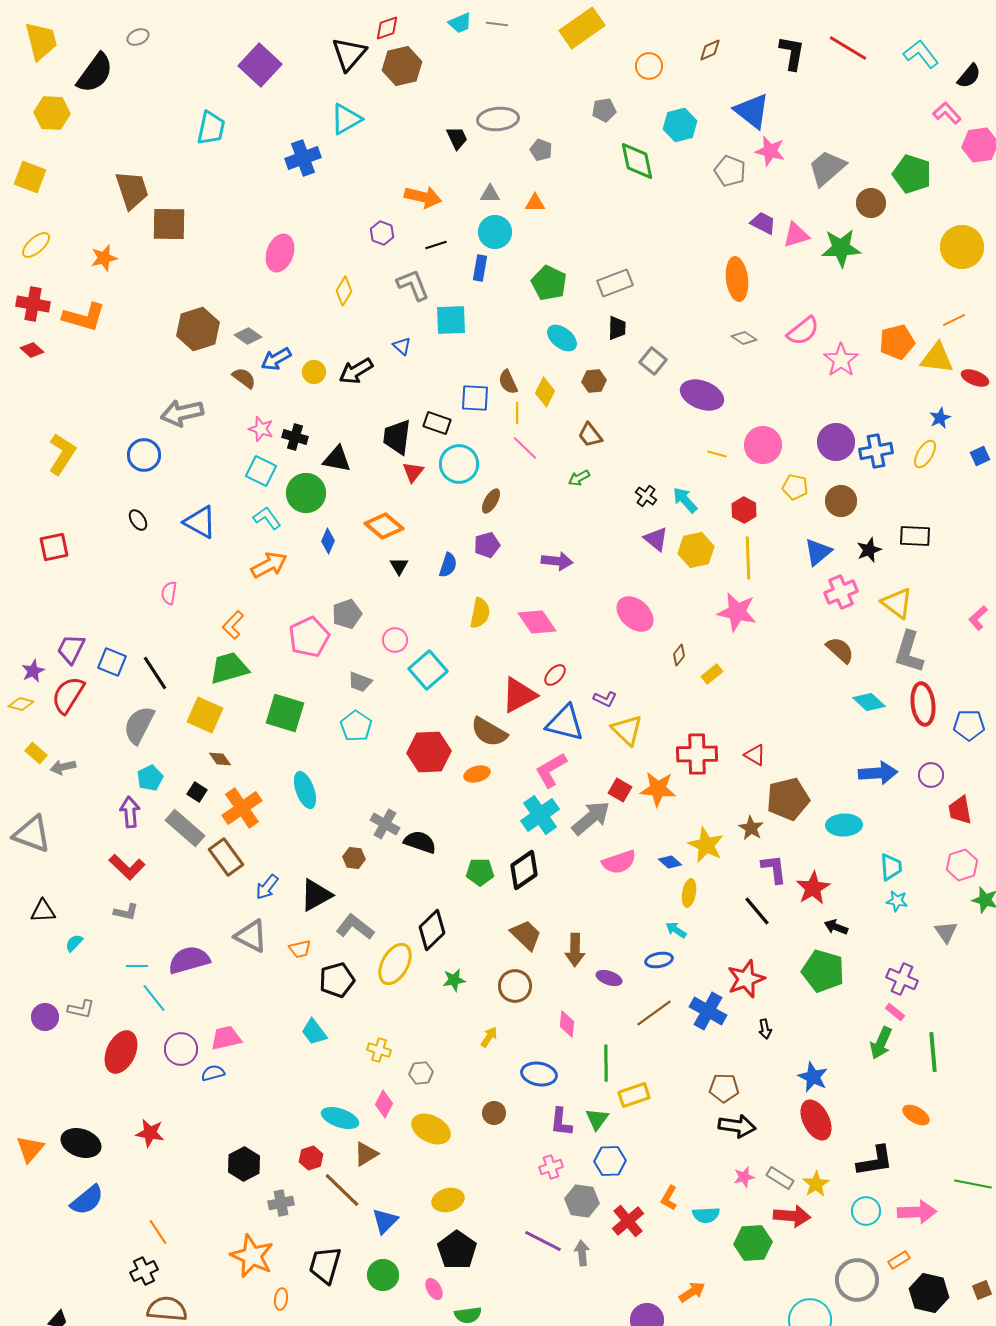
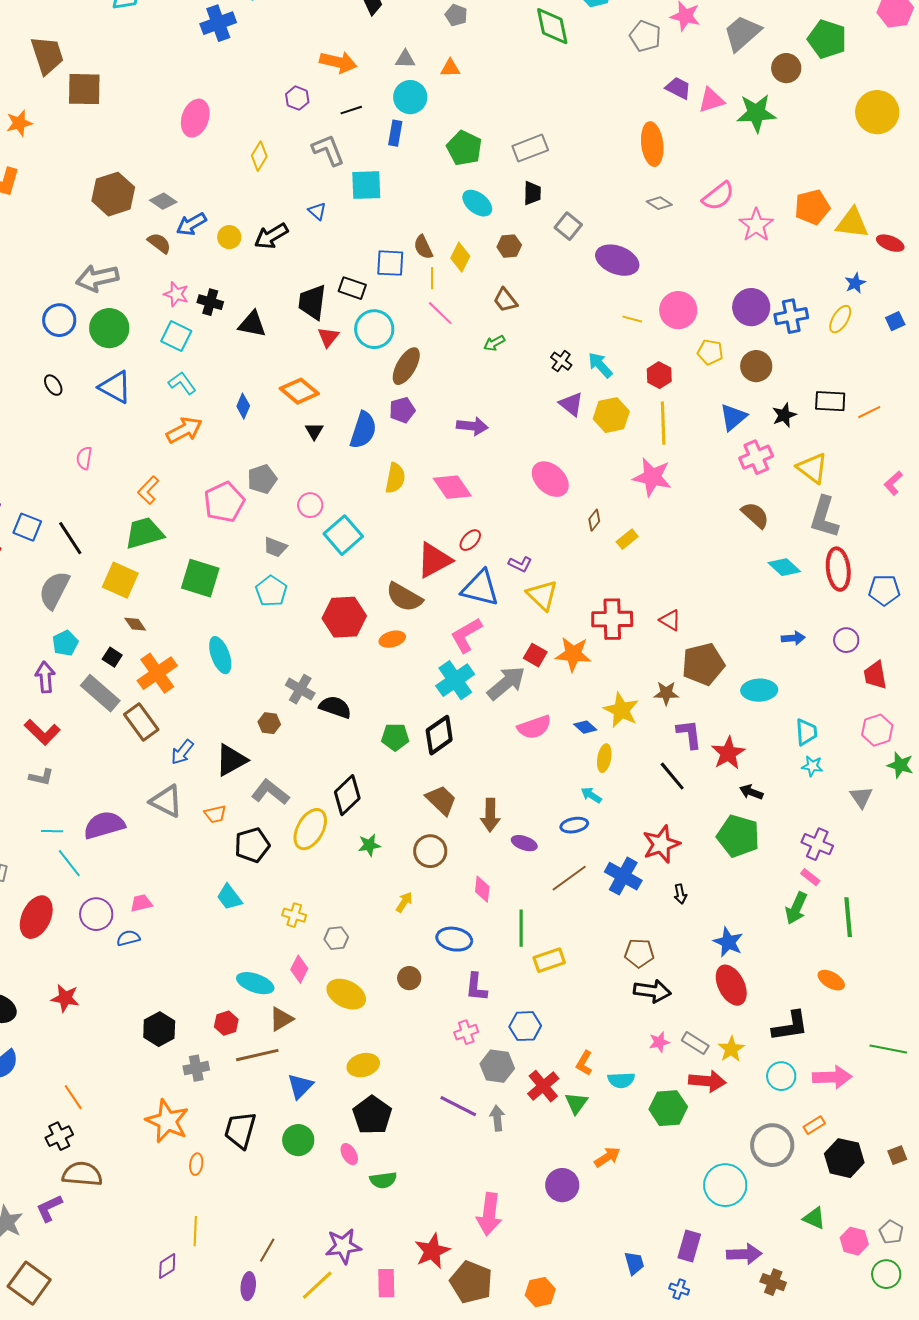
orange line: (954, 320) -> (869, 412), moved
green circle: (306, 493) -> (109, 328), moved
brown ellipse: (491, 501) -> (406, 366), size x1.5
blue semicircle: (448, 565) -> (363, 430), size x1.5
blue arrow: (878, 773) -> (793, 638), size x0.6
brown star: (751, 828) -> (666, 693), turned -30
pink trapezoid: (226, 1038) -> (141, 903), size x0.7
green triangle: (597, 1119) -> (576, 1103), moved
brown line: (342, 1190) -> (257, 1055), turned -57

